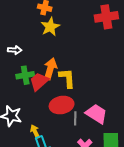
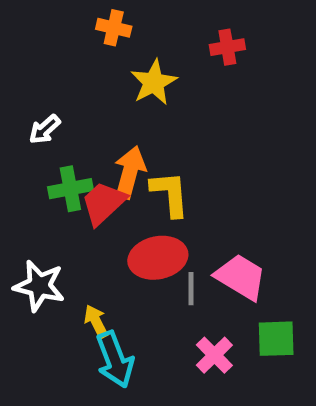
red cross: (106, 17) -> (227, 47), moved, size x0.6
yellow star: (50, 27) -> (154, 82), moved
white arrow: (15, 50) -> (45, 129), turned 136

